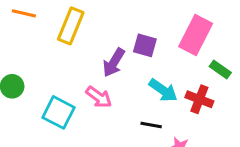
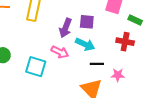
purple square: (145, 45) -> (87, 22), moved
cyan arrow: (163, 90) -> (85, 44), moved

